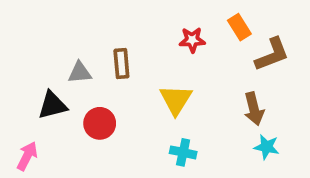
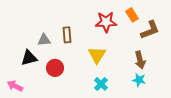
red star: (192, 40) -> (106, 22), size x1.5
cyan star: (267, 147) -> (139, 80), moved
cyan cross: (183, 152) -> (101, 84), turned 32
pink arrow: (27, 156) -> (15, 86), turned -91

